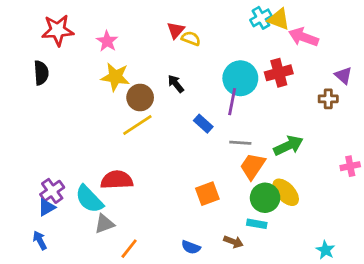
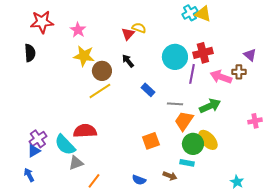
red triangle: (176, 30) -> (128, 34), moved
pink arrow: (303, 37) -> (221, 77), moved
purple line: (232, 102) -> (192, 74), moved

